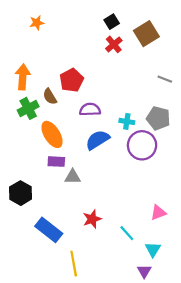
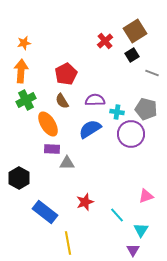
black square: (112, 22) -> (132, 55), moved
orange star: (37, 23) -> (24, 43), moved
brown semicircle: (50, 96) -> (62, 101), moved
purple semicircle: (90, 110) -> (95, 100), moved

